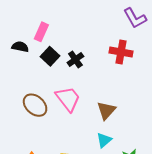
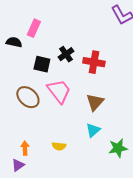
red cross: (121, 52) -> (94, 62), moved
black square: (50, 56) -> (42, 64), moved, turned -30

